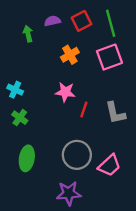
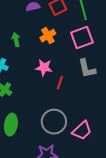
green arrow: (28, 34) -> (16, 40), moved
gray L-shape: (115, 113) -> (87, 69), moved

